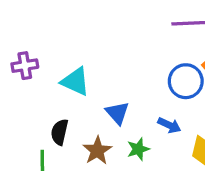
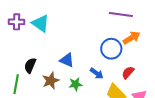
cyan triangle: (75, 81) -> (41, 23), moved
blue triangle: (117, 113) -> (67, 60), turned -35

